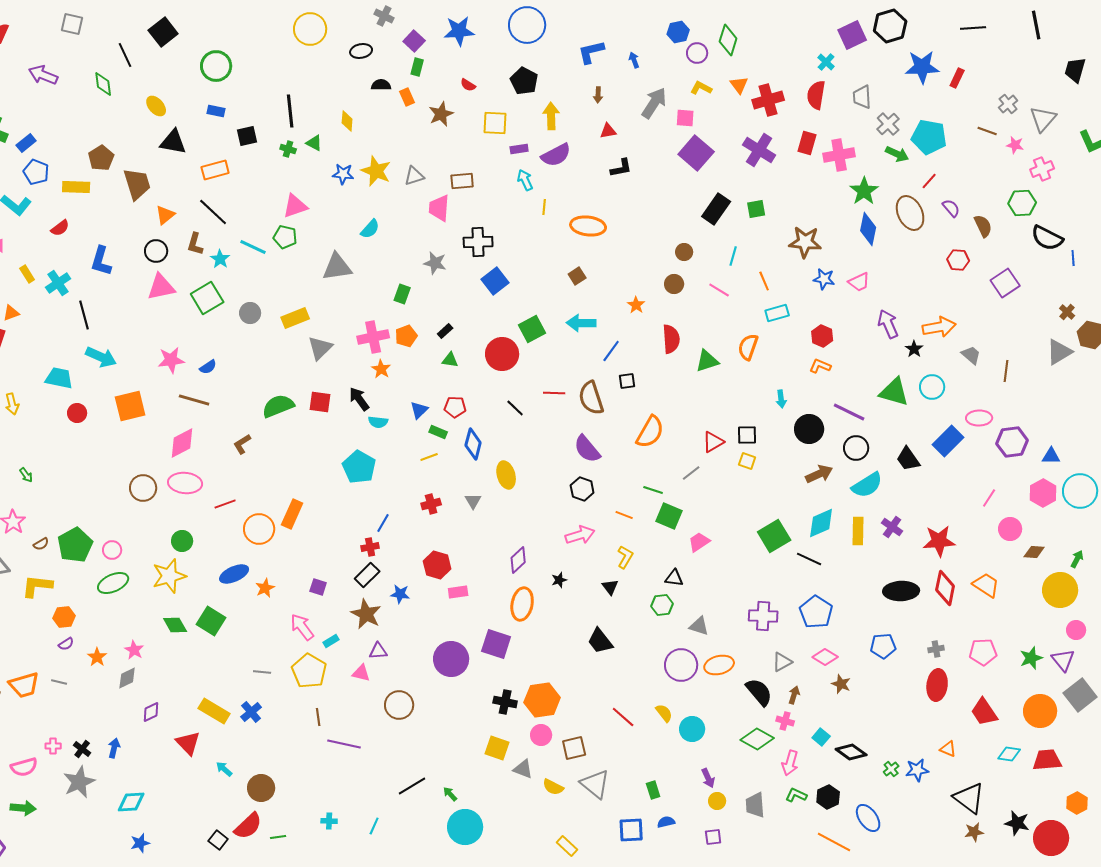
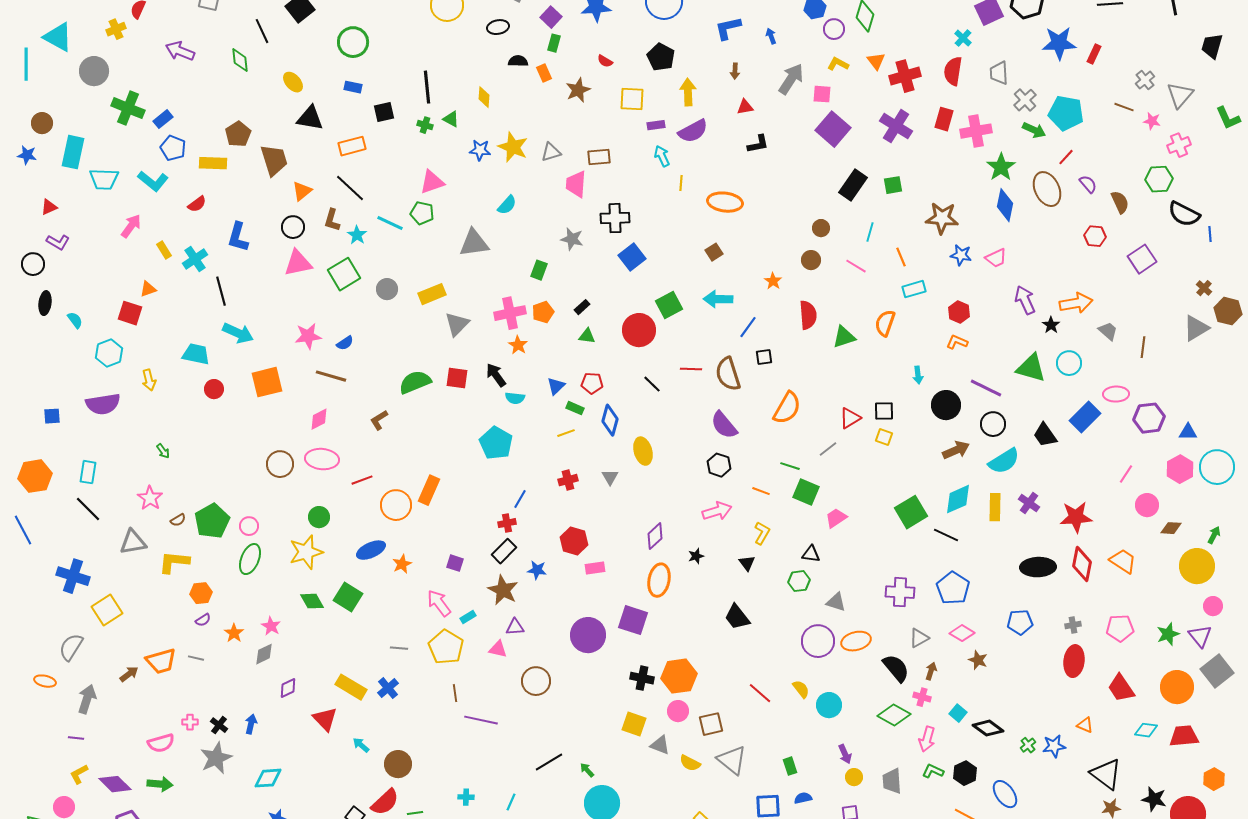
pink diamond: (182, 443) -> (319, 419), size x0.7
green ellipse: (113, 583) -> (250, 559), turned -44

